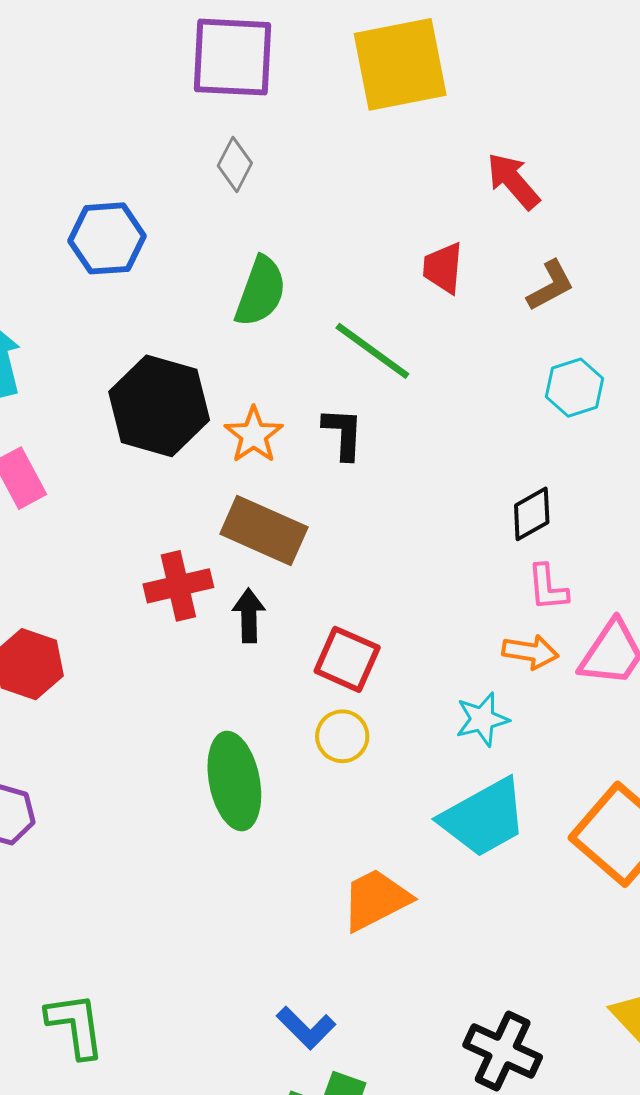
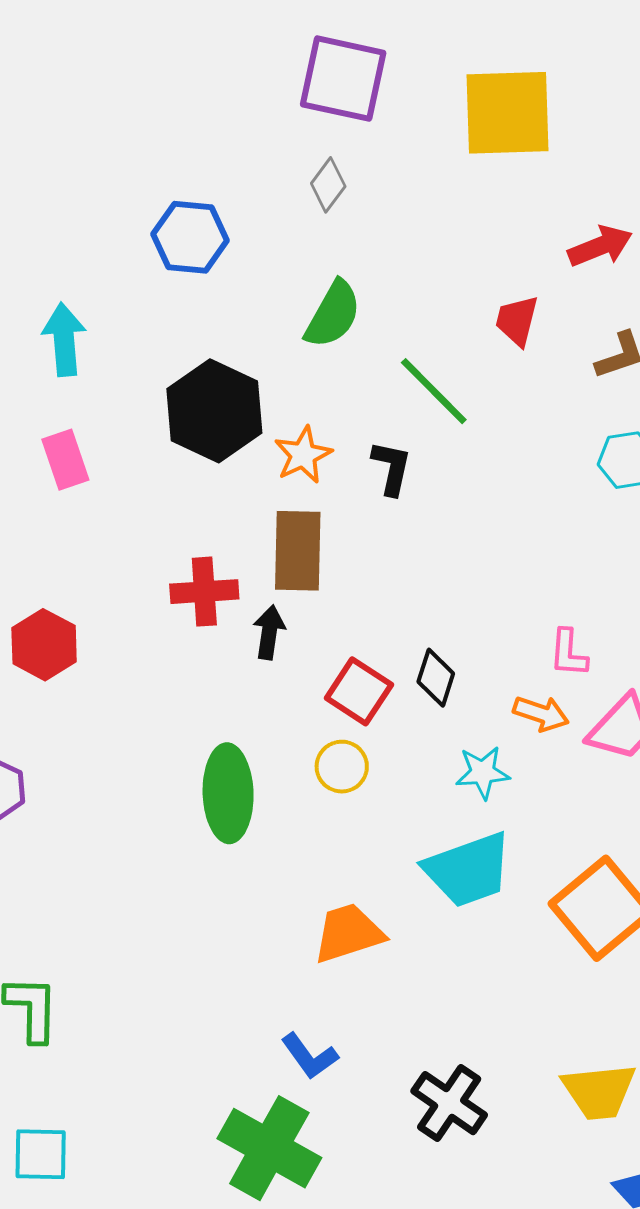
red arrow: (513, 181) -> (600, 246), turned 100
black diamond: (532, 514) -> (436, 678), moved, turned -52
brown rectangle: (264, 530) -> (298, 551), turned 58
blue L-shape: (306, 1028) -> (310, 1056), moved

